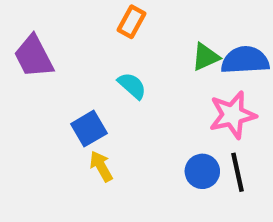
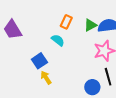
orange rectangle: (132, 22) -> (66, 22), moved
blue circle: (202, 171) -> (92, 87), moved

